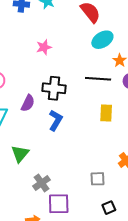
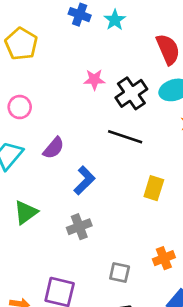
black line: (98, 79) -> (125, 137), moved
black cross: (54, 88) -> (131, 93), moved, turned 35
gray cross: (42, 183) -> (79, 227), moved

